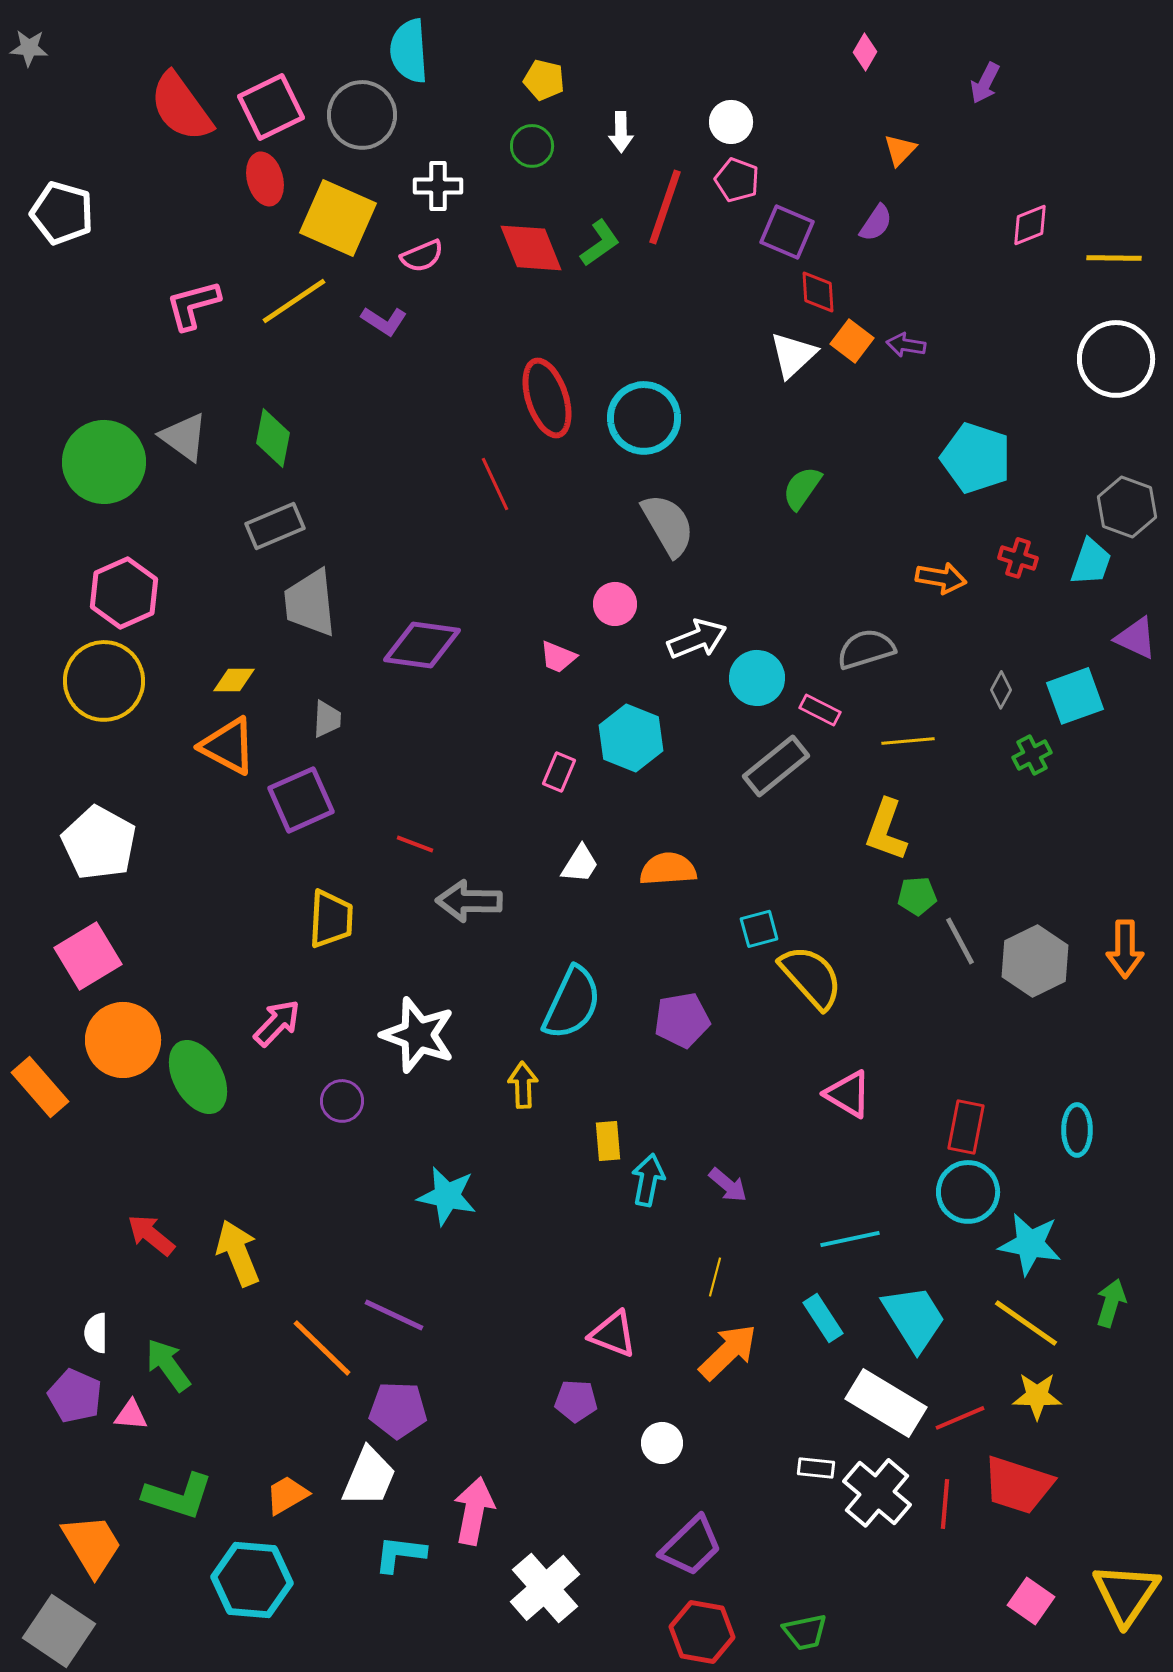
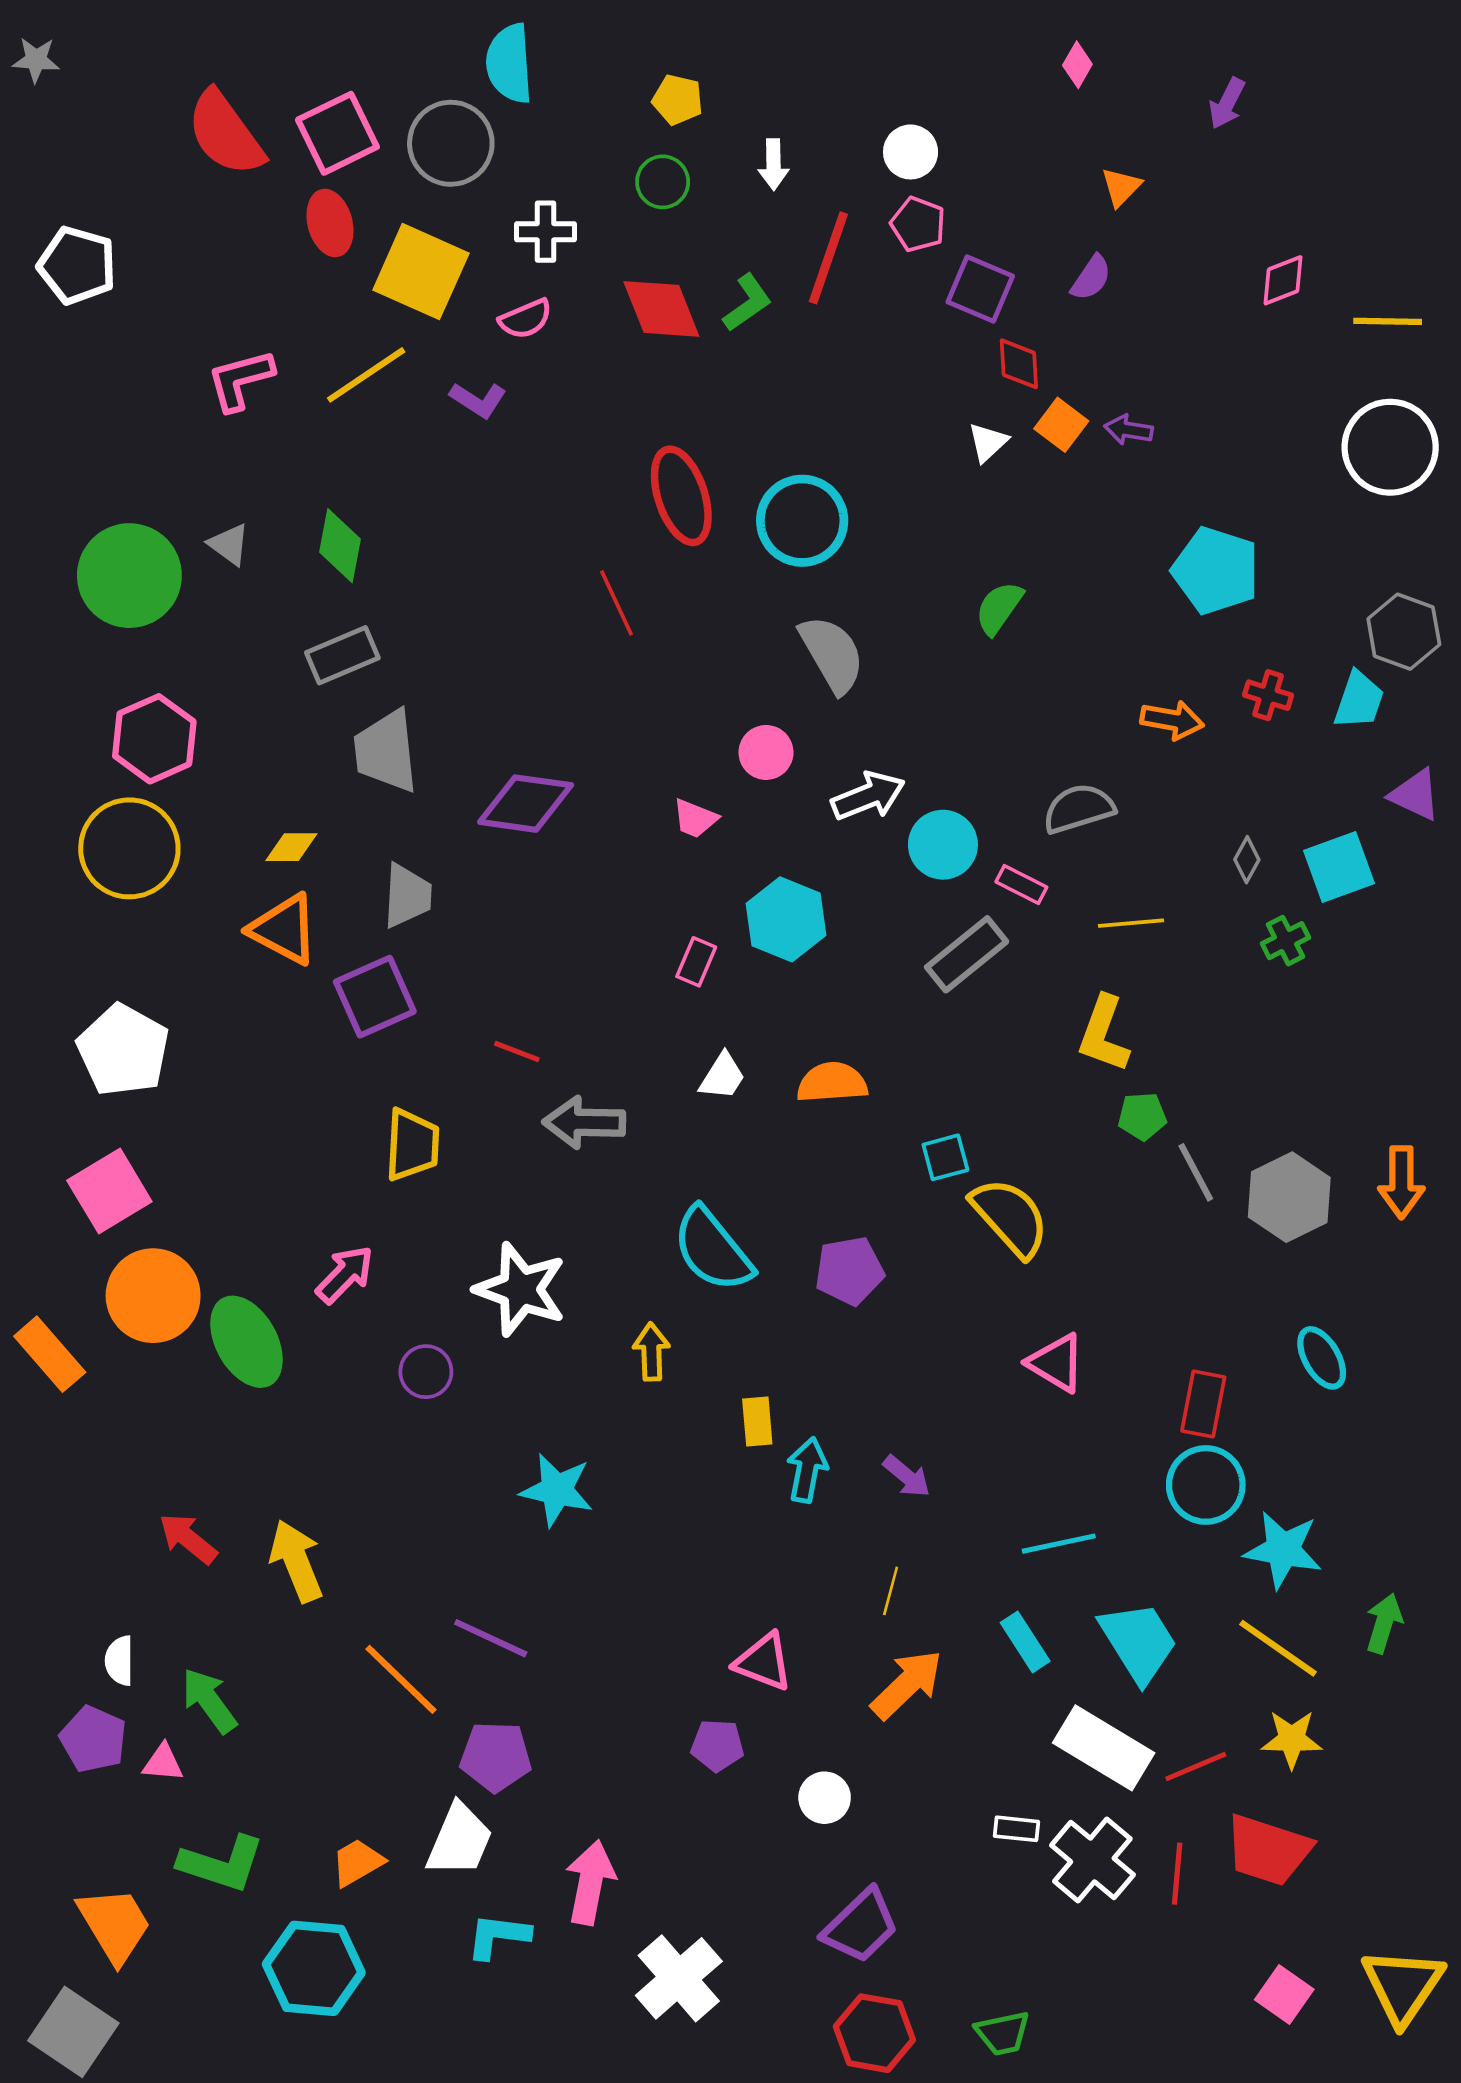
white triangle: (793, 355) -> (988, 442), size x0.7
gray triangle: (184, 437) -> (229, 544), size x0.7
gray trapezoid: (327, 719) -> (407, 896), size x1.4
cyan semicircle: (572, 1003) -> (712, 1250), turned 116
cyan ellipse: (1077, 1130) -> (1322, 1358), moved, turned -30

